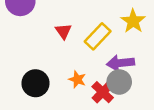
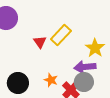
yellow star: (133, 21) -> (95, 48), moved
yellow rectangle: (98, 36) -> (61, 35), moved

